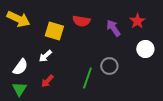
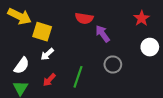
purple arrow: (113, 28) -> (103, 34), moved
yellow square: (54, 31) -> (42, 32), moved
green line: (87, 78) -> (78, 77), moved

